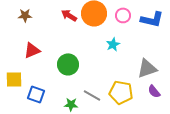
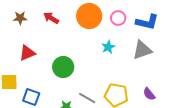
red arrow: (69, 15) -> (51, 18), moved
gray triangle: (147, 68) -> (142, 50), moved

